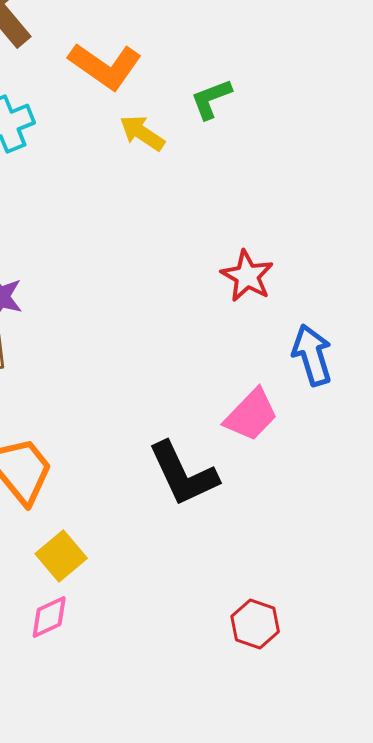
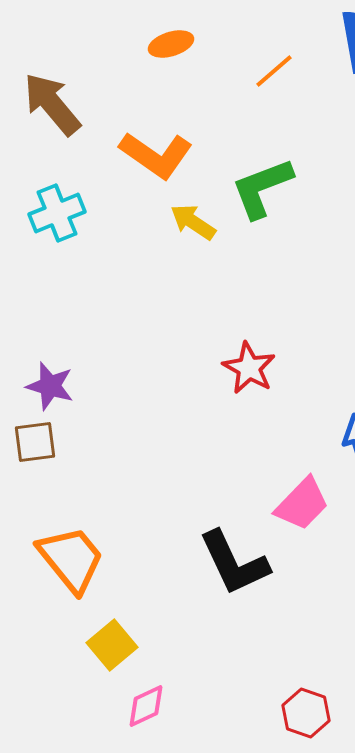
green L-shape: (211, 99) -> (262, 188), size x1.5
red star: (247, 276) -> (249, 368), moved
pink diamond: (49, 617) -> (146, 706), moved

